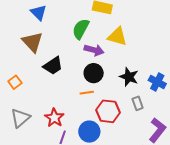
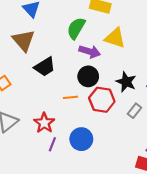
orange line: (87, 93) -> (70, 97), moved
gray rectangle: (138, 103) -> (134, 111), turned 56
red hexagon: (108, 111) -> (102, 100), moved

